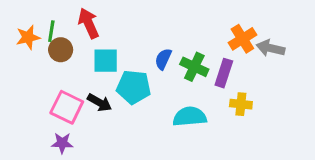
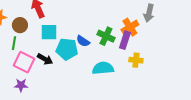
green line: (51, 31) -> (14, 43), moved
orange cross: (242, 39) -> (130, 27), moved
gray arrow: (270, 48) -> (149, 13), moved, turned -90
blue semicircle: (163, 59) -> (83, 41), moved, turned -80

